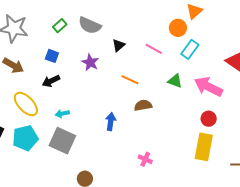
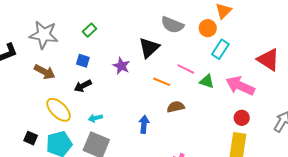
gray semicircle: (90, 25) -> (172, 25), moved
black triangle: (119, 45) -> (149, 48), size x1.6
pink line: (154, 49) -> (186, 69), moved

